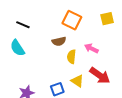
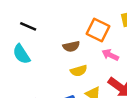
orange square: (72, 20) -> (98, 30), moved
yellow semicircle: (71, 57) -> (79, 71), moved, turned -112

